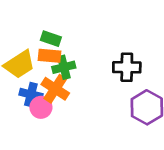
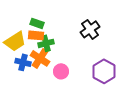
black cross: (127, 67) -> (90, 29), moved, turned -36
pink circle: (41, 107) -> (61, 71), moved

